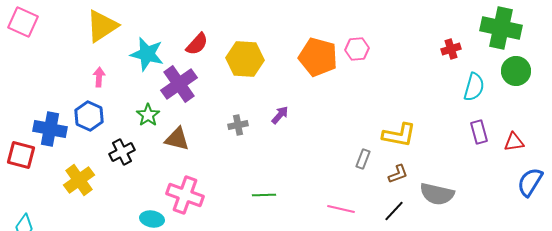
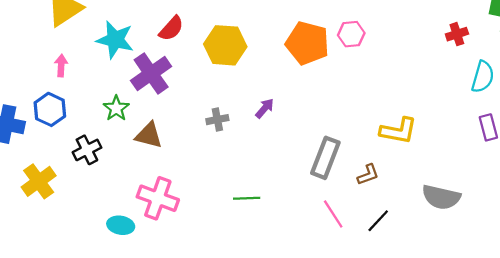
gray rectangle: (363, 159) -> (325, 158), moved, size x1.8
brown L-shape: (398, 174) -> (368, 175), moved
pink line: (341, 209) -> (333, 214), turned 44
black line: (394, 211) -> (378, 221), moved

